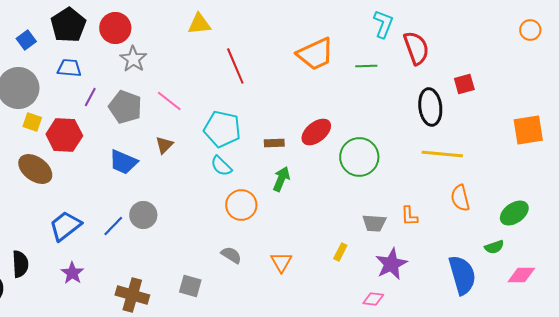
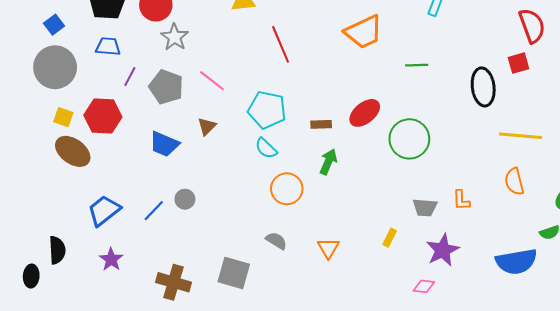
blue square: (26, 40) -> (54, 25), moved
red semicircle: (416, 48) -> (532, 26), moved
green line: (366, 66) -> (417, 65), moved
yellow square: (32, 122) -> (63, 117), moved
yellow line: (442, 154) -> (521, 136), moved
gray circle: (143, 215) -> (185, 199), size x0.7
blue semicircle: (462, 275) -> (516, 262), turned 96
gray square: (190, 286) -> (234, 273), size x1.4

